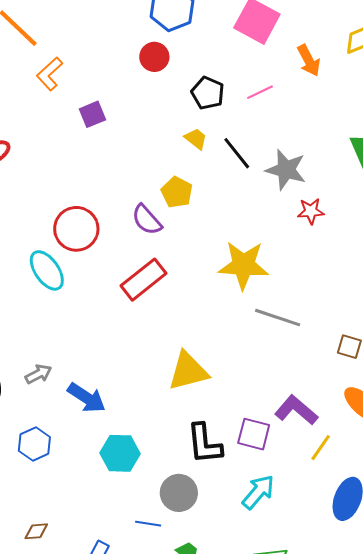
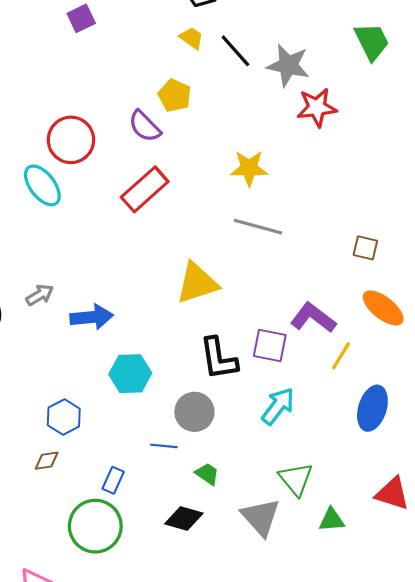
red star: (311, 211) -> (317, 107), size x1.4
yellow star: (243, 265) -> (249, 168), size x0.7
gray line: (278, 318) -> (258, 227), moved
blue arrow: (86, 398) -> (92, 317), turned -36
blue hexagon: (34, 444) -> (64, 417), moved

